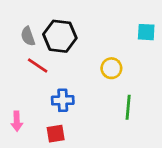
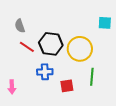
black hexagon: (60, 36) -> (51, 44), moved
yellow circle: (111, 68) -> (80, 49), size x1.6
red square: (56, 134) -> (67, 86), moved

